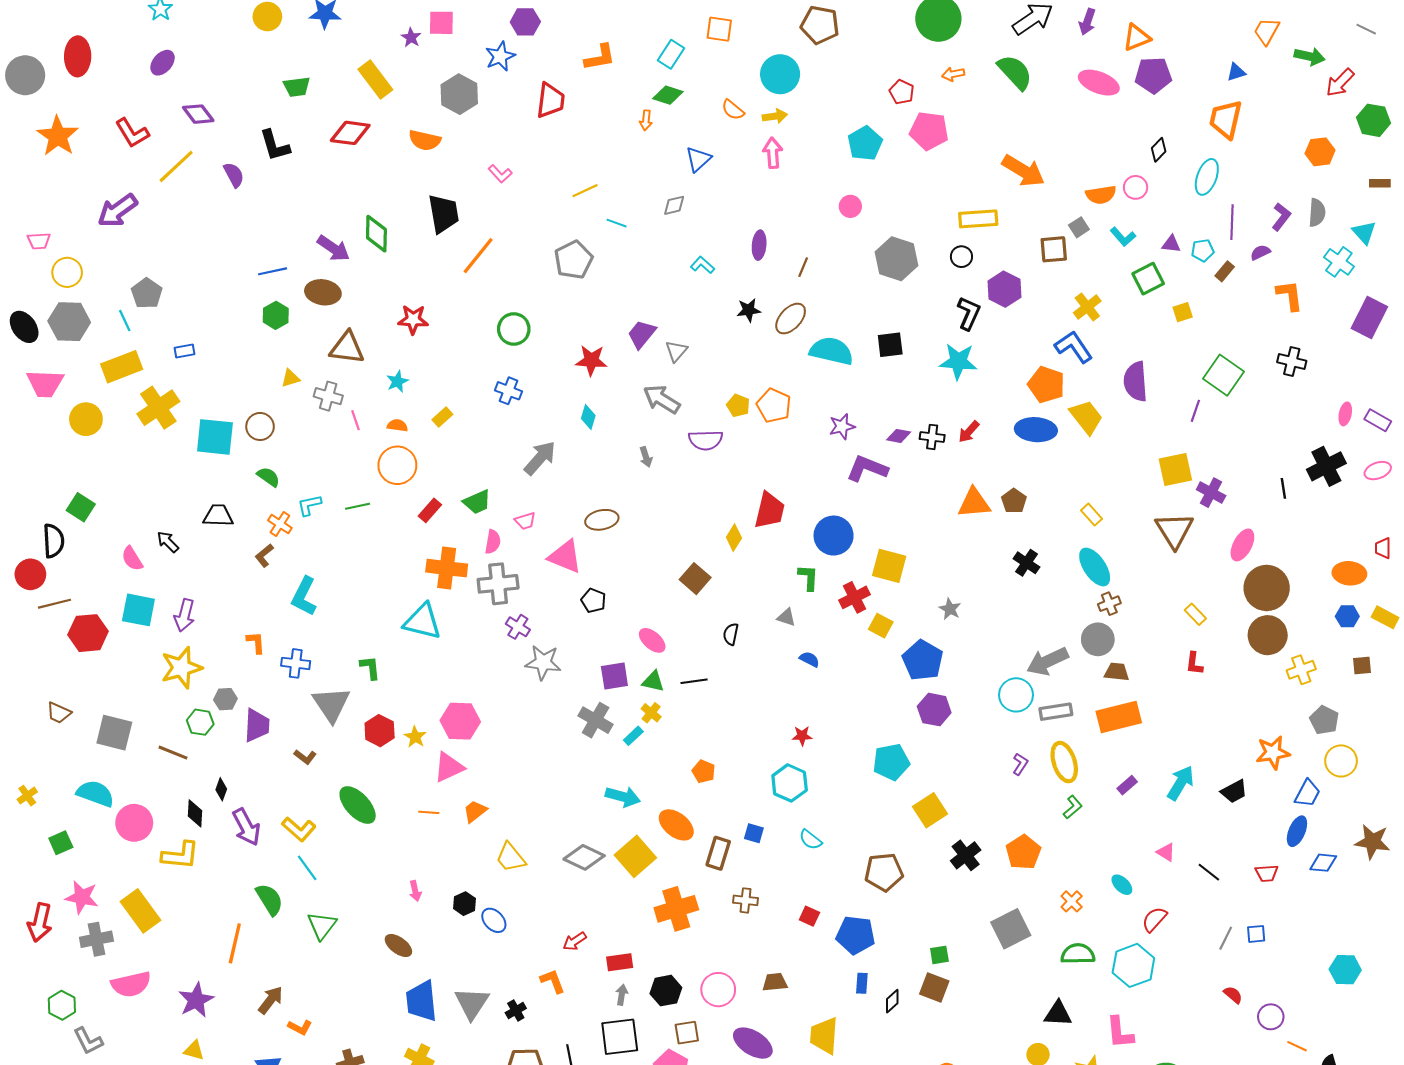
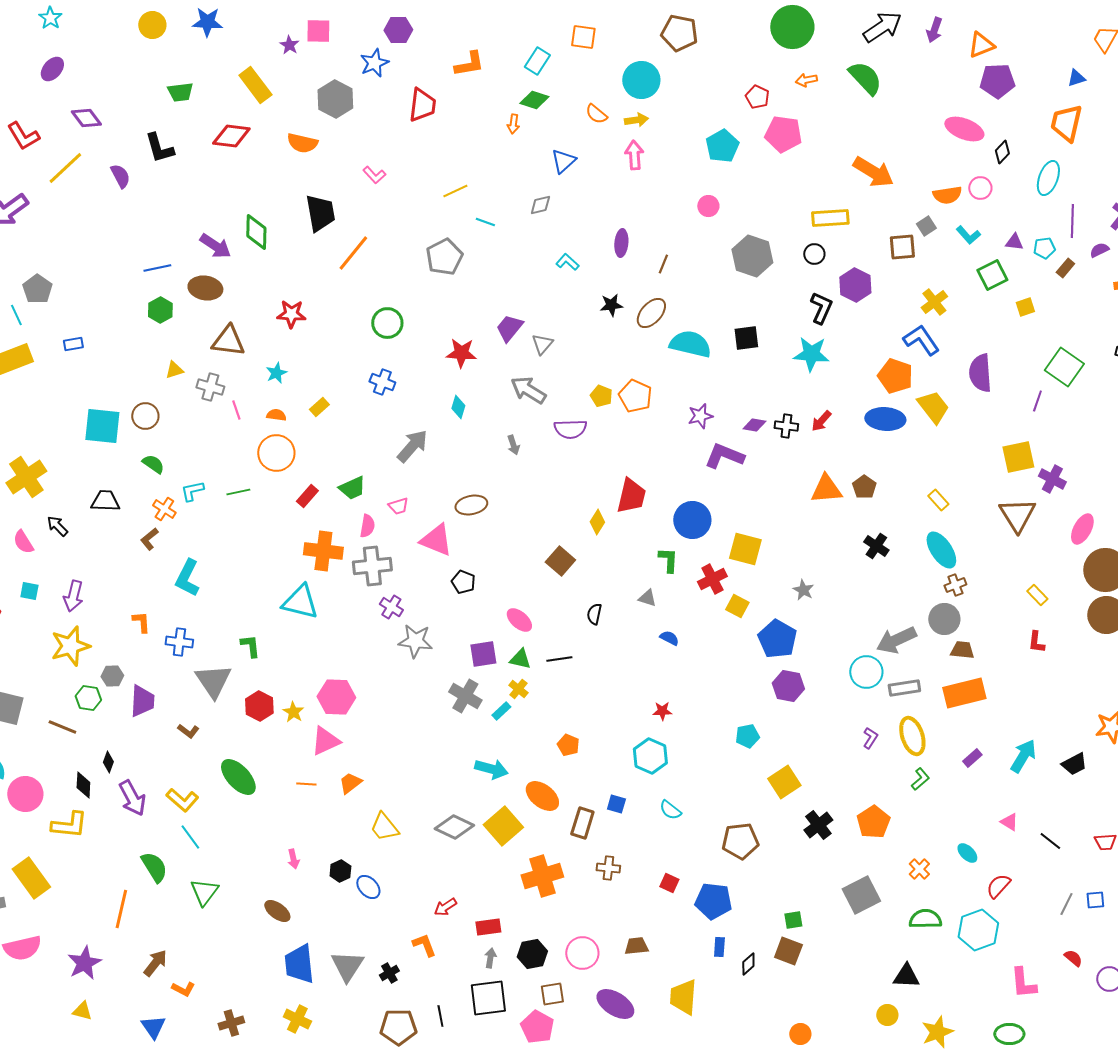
pink ellipse: (1099, 83) -> (964, 129), moved
yellow cross: (158, 408) -> (26, 477), moved
cyan square: (138, 610) -> (29, 591), size x0.6
cyan pentagon: (891, 762) -> (747, 736), size x0.7
pink L-shape: (1120, 1033) -> (1023, 983), moved

